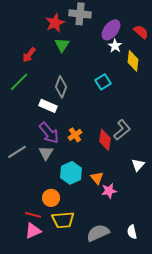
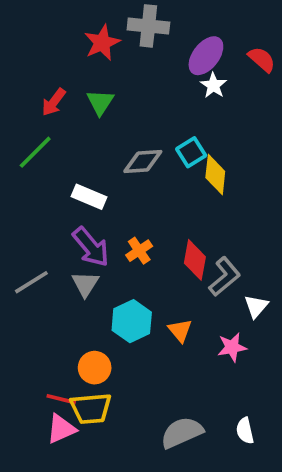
green triangle: (62, 45) -> (100, 102), moved
yellow diamond: (133, 61) -> (215, 175), moved
gray diamond: (61, 87) -> (143, 162), moved, turned 65
gray L-shape: (122, 130) -> (225, 277), moved
pink star: (109, 191) -> (232, 347), moved
yellow trapezoid: (63, 220) -> (91, 408), moved

